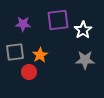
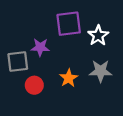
purple star: (23, 24) -> (40, 47), moved
orange star: (40, 55) -> (69, 78), moved

